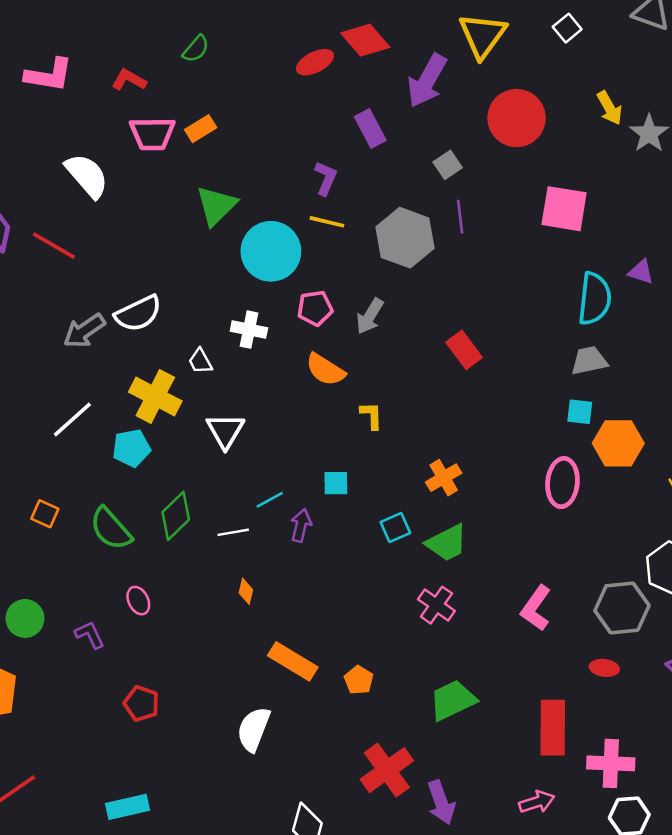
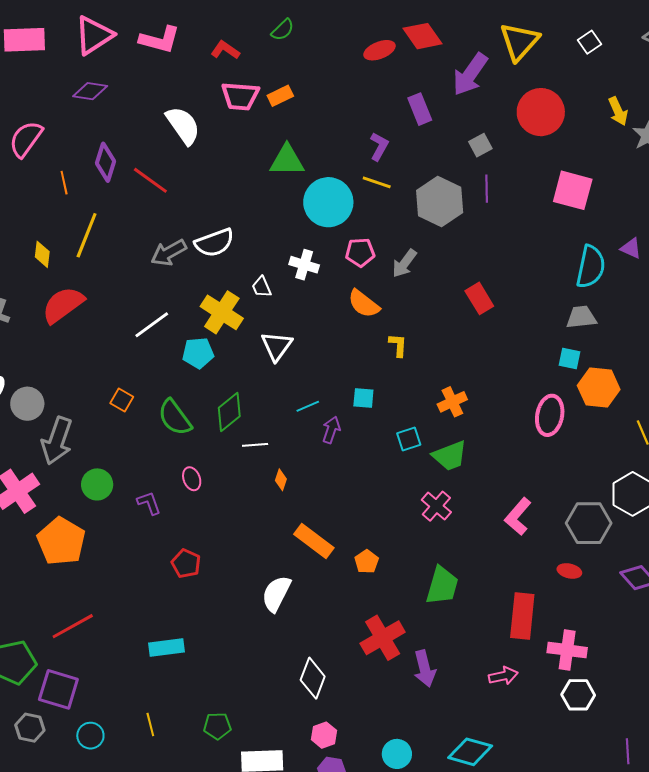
green triangle: (216, 206) -> (287, 160), turned 39
white line: (233, 532) -> (255, 445), moved
green trapezoid: (453, 700) -> (442, 586), turned 126

